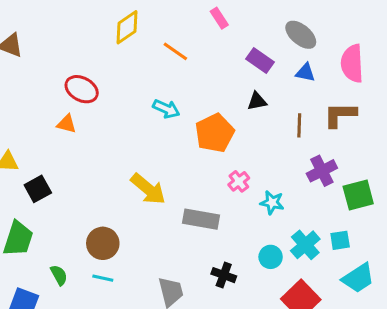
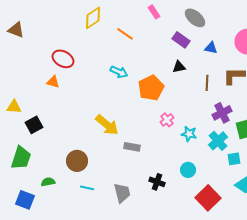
gray ellipse: (301, 35) -> (195, 18), moved
gray rectangle: (201, 219) -> (132, 147), moved, size x0.7
cyan cross: (305, 245) -> (218, 141), moved
green semicircle: (59, 275) -> (48, 182), turned -72
cyan line: (103, 278) -> (87, 188), moved

